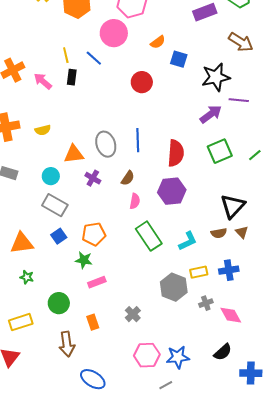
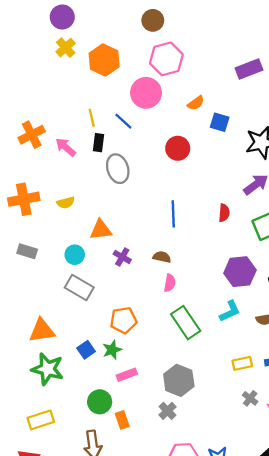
gray ellipse: (106, 144) -> (118, 169), moved
red semicircle: (176, 153) -> (224, 213), moved, size x0.6
brown semicircle: (128, 178) -> (162, 257), turned -112
purple hexagon: (172, 191) -> (240, 272), moved
blue square: (59, 236) -> (86, 350), moved
cyan L-shape: (188, 241) -> (230, 311), moved
green star: (84, 260) -> (112, 350), turned -30
green star: (27, 277) -> (48, 369), size x2.0
gray hexagon: (174, 287) -> (179, 380), moved
green circle: (59, 303) -> (100, 402), moved
gray cross: (206, 303) -> (250, 398), turned -32

